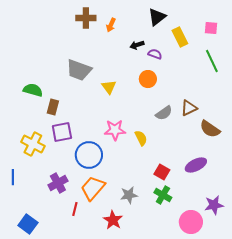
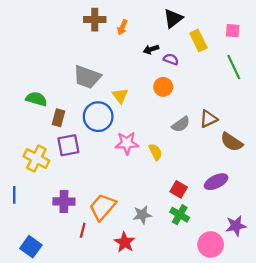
blue circle: (89, 155) -> (98, 117), moved
purple cross: (58, 183) -> (64, 202), turned 30

